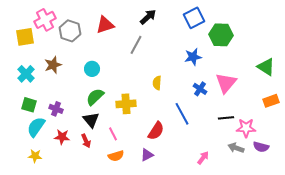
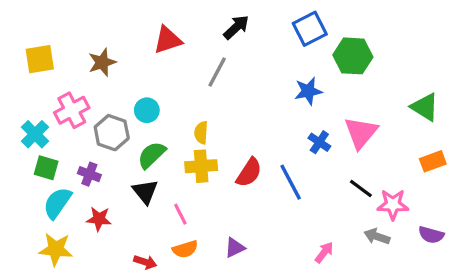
pink cross: (45, 20) -> (72, 110), moved
gray hexagon: (70, 31) -> (112, 133), moved
brown star: (53, 65) -> (102, 62), moved
cyan cross: (26, 74) -> (35, 134), moved
yellow semicircle: (157, 83) -> (201, 133), moved
black line: (226, 118) -> (361, 189), turned 42
red semicircle: (156, 131) -> (249, 173), moved
red arrow: (86, 141) -> (145, 262), moved, turned -48
purple semicircle: (261, 147) -> (431, 235), moved
yellow star: (35, 156) -> (56, 249), size x1.5

